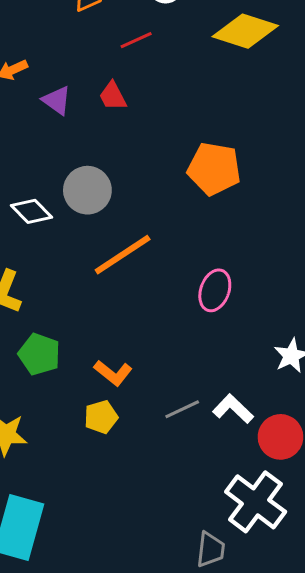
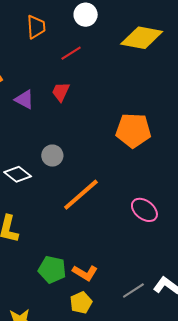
red trapezoid: (113, 96) -> (61, 92), turned 60
gray circle: (87, 190) -> (52, 156), size x0.7
pink ellipse: (215, 290) -> (144, 210), turned -64
green pentagon: (39, 354) -> (52, 270), moved

